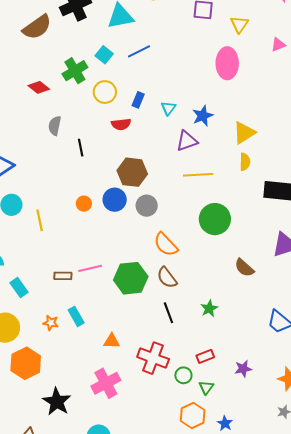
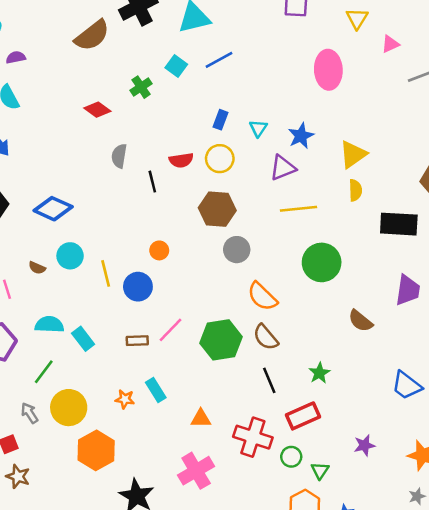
yellow triangle: (239, 24) -> (357, 18), moved
green cross: (75, 71) -> (141, 87), size x0.7
yellow circle: (105, 92) -> (220, 159), moved
red semicircle: (121, 124) -> (181, 160), moved
blue circle: (115, 200) -> (138, 287), moved
pink line: (90, 268) -> (170, 330), turned -30
cyan rectangle: (19, 288) -> (83, 339), moved
red rectangle: (205, 356) -> (303, 416), moved, size x1.5

